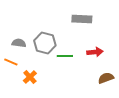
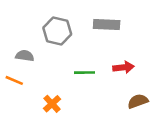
gray hexagon: (45, 43) -> (57, 31), moved
orange cross: (30, 77) -> (52, 104), moved

